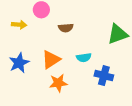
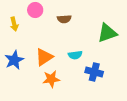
yellow arrow: (19, 25) -> (14, 24), turned 72
brown semicircle: (66, 28) -> (64, 19), moved

